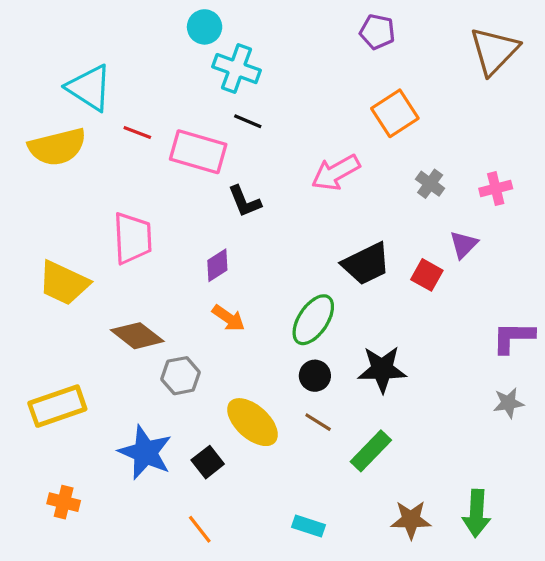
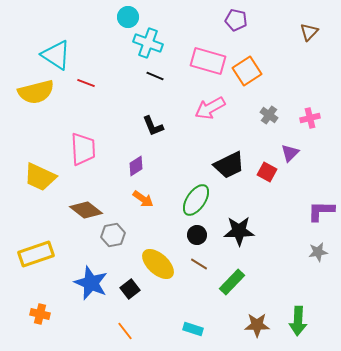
brown triangle: (494, 51) -> (309, 32), size x0.6
pink rectangle: (198, 152) -> (208, 61), moved

